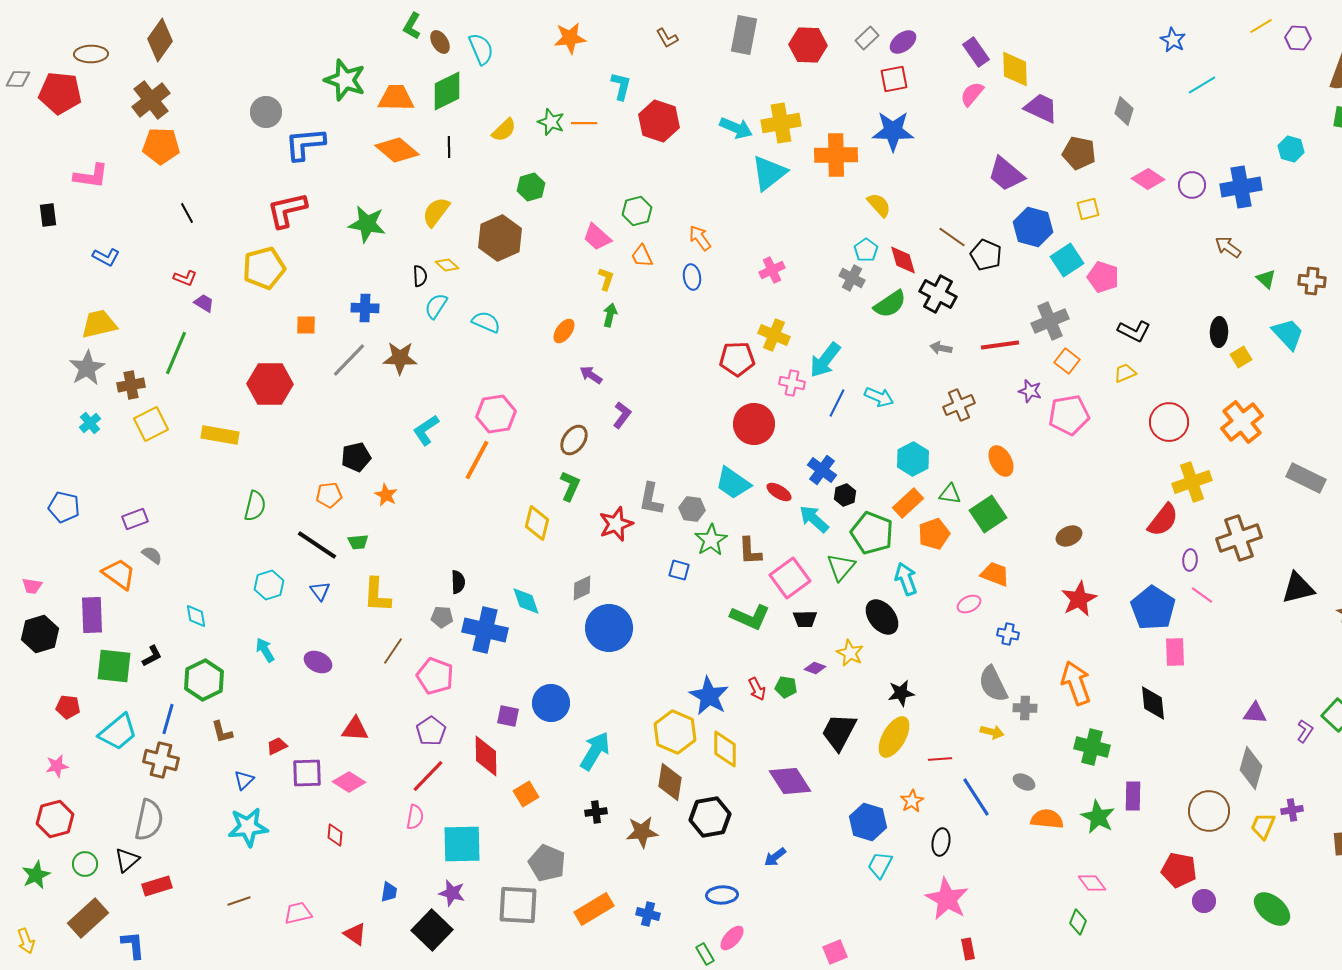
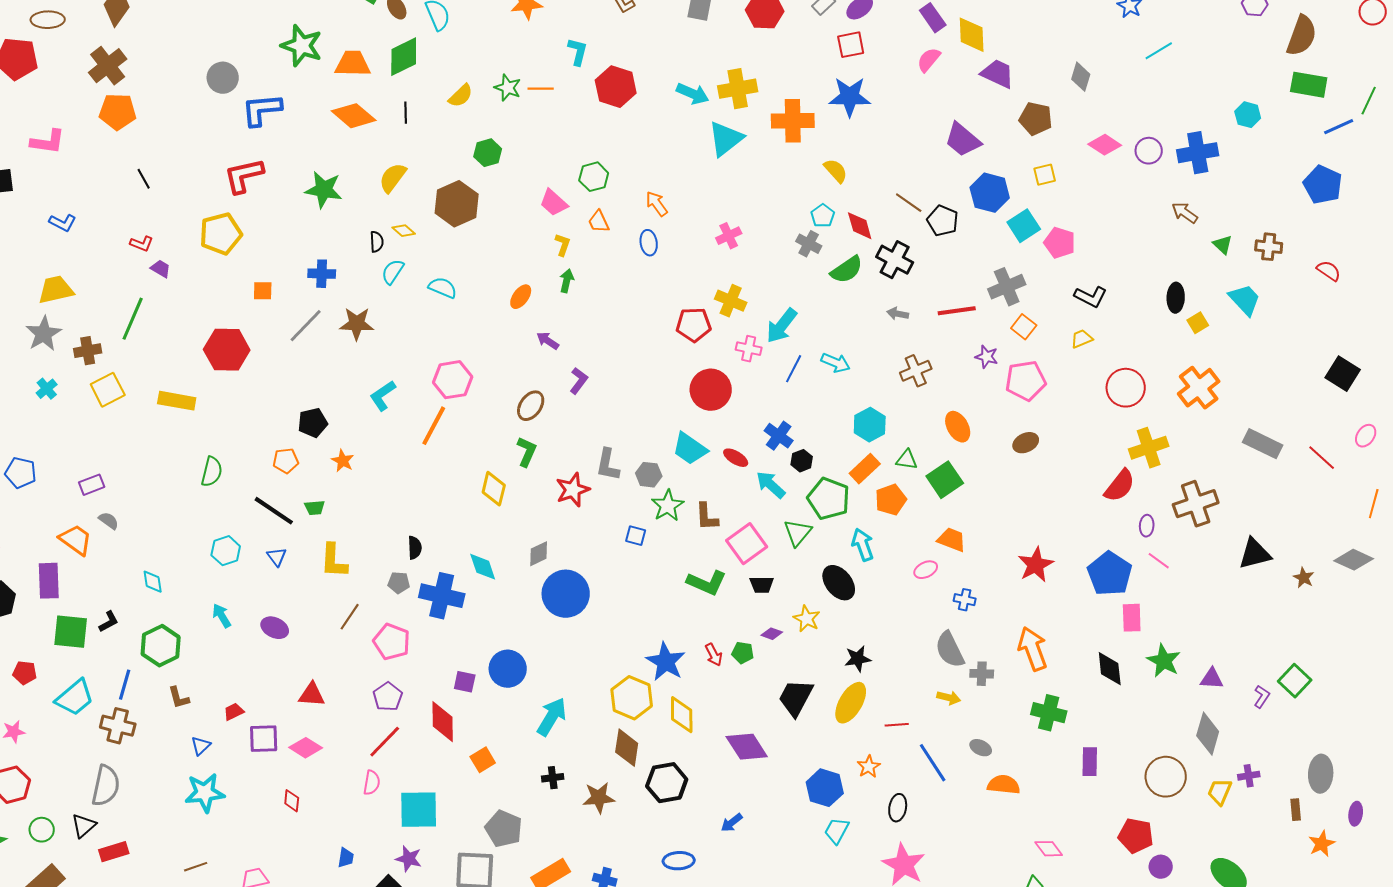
brown ellipse: (1069, 536) -> (1026, 443), moved
green star: (1098, 817) -> (1164, 661), moved

